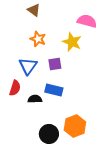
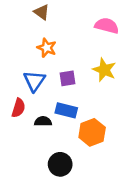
yellow star: (72, 42) -> (104, 70), moved
orange hexagon: (75, 126) -> (92, 132), moved

